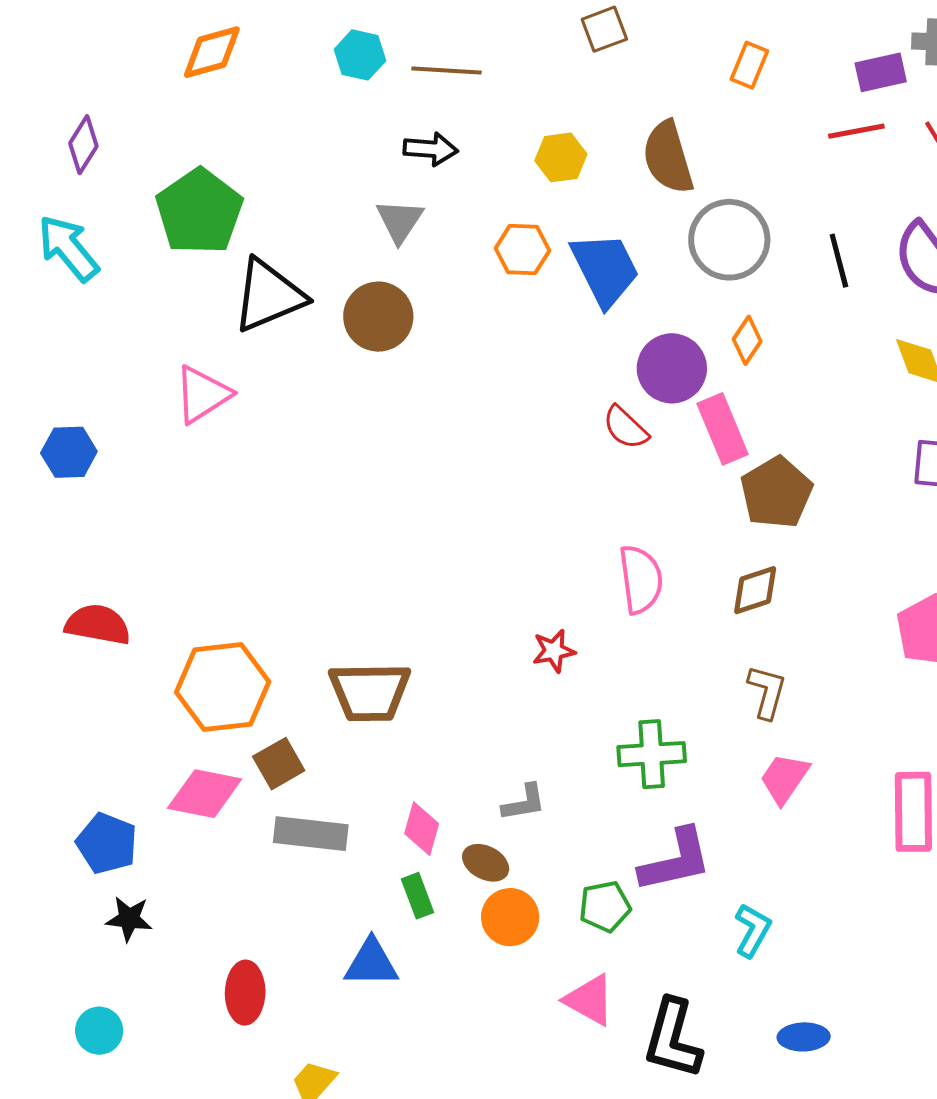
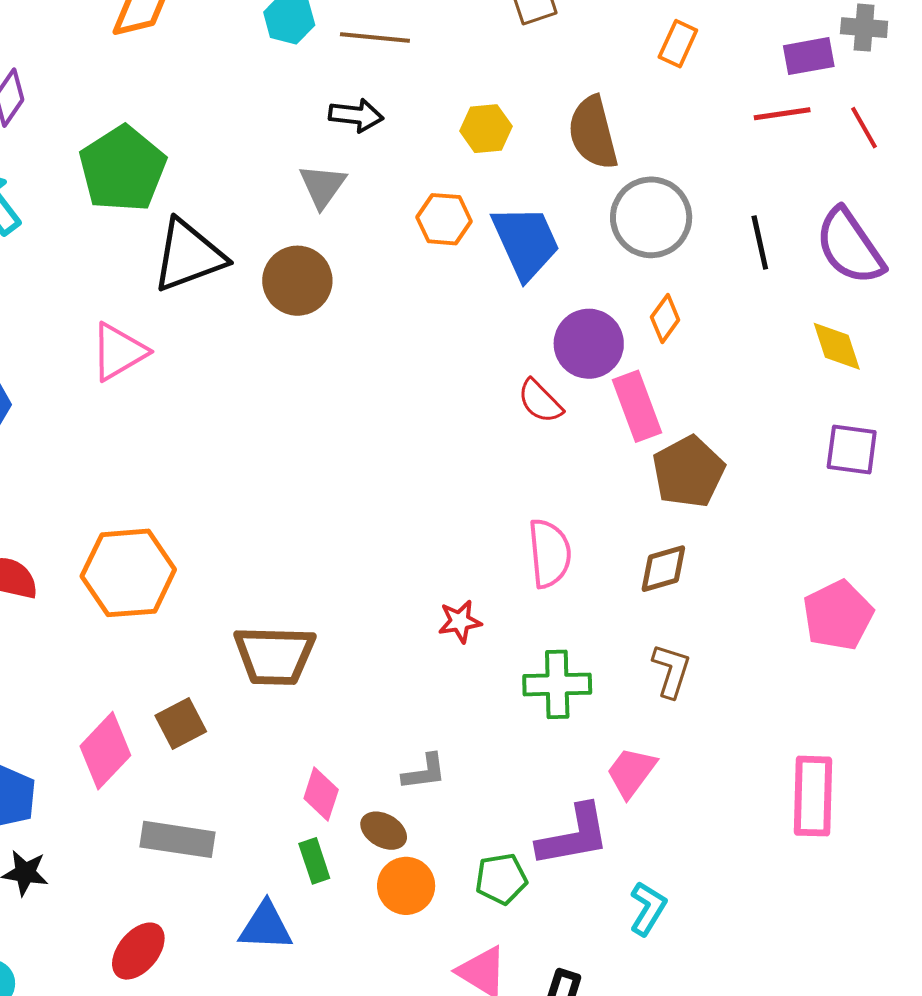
orange hexagon: (223, 687) -> (128, 573), moved
green cross: (652, 754) -> (557, 684), moved
pink trapezoid: (784, 778) -> (631, 772), moved
pink diamond: (205, 794) -> (105, 751), turned -60
gray rectangle: (311, 834) -> (178, 839), moved
red ellipse: (245, 993) -> (138, 951), turned 36

